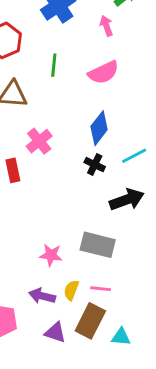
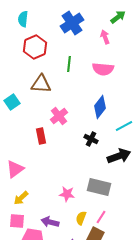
pink semicircle: (103, 73) -> (103, 69), turned 30
black cross: (95, 165) -> (91, 139), moved
pink line: (101, 289) -> (101, 217), turned -64
purple arrow: (42, 296) -> (50, 222), moved

